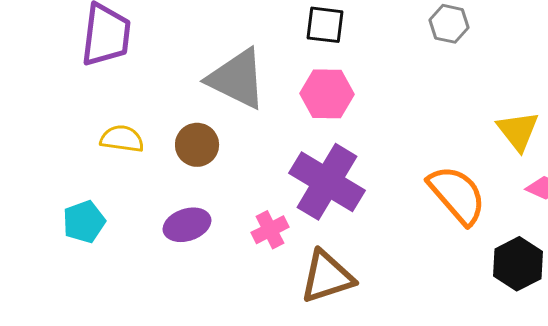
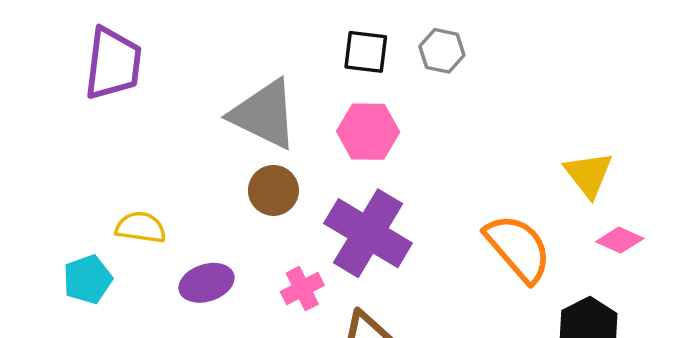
gray hexagon: (449, 24) -> (442, 51), moved
yellow semicircle: (122, 139) -> (141, 227), moved
brown circle: (197, 145) -> (273, 190), moved

